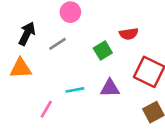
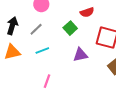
cyan line: (75, 90) -> (42, 51), moved
pink line: (46, 109) -> (47, 81), moved

